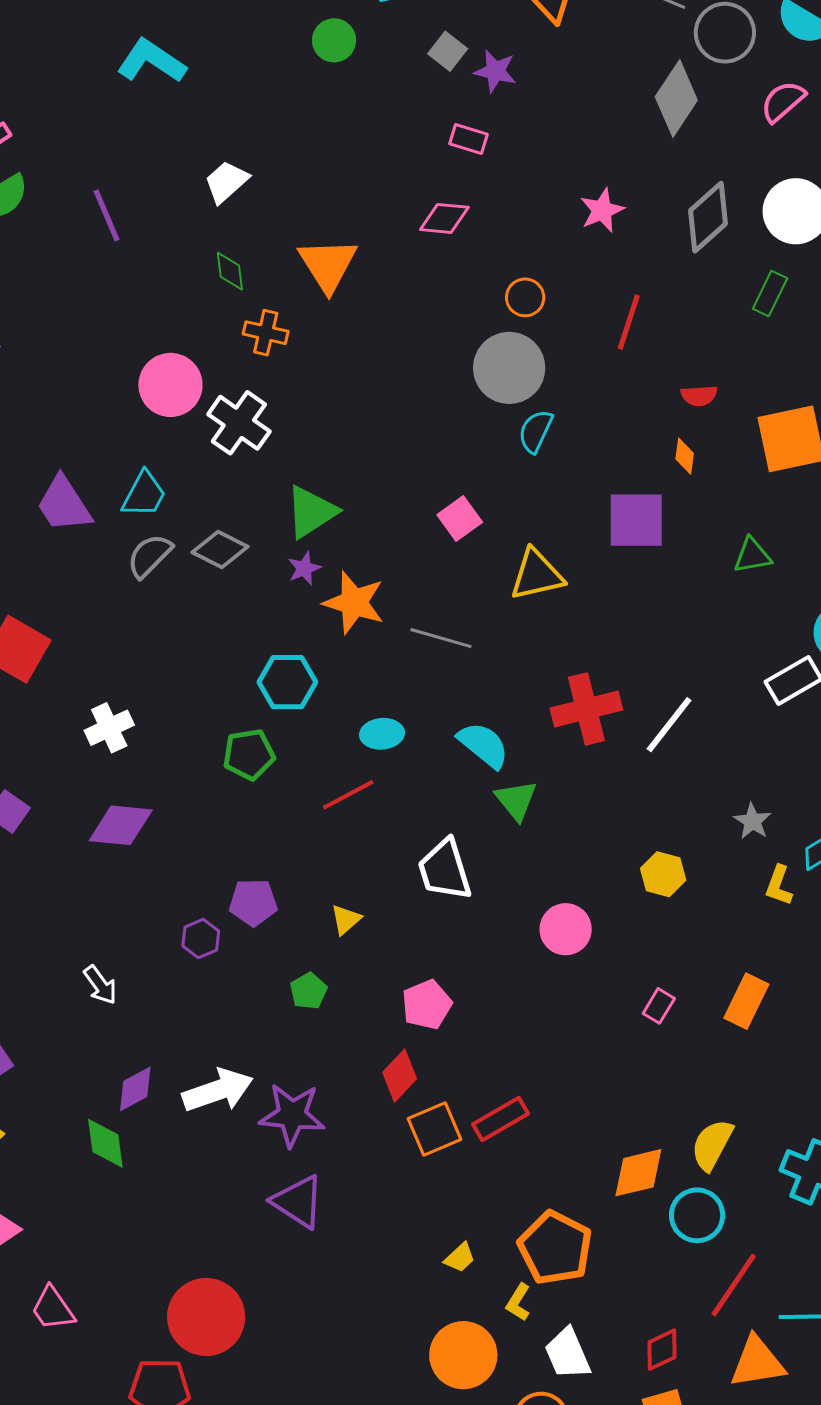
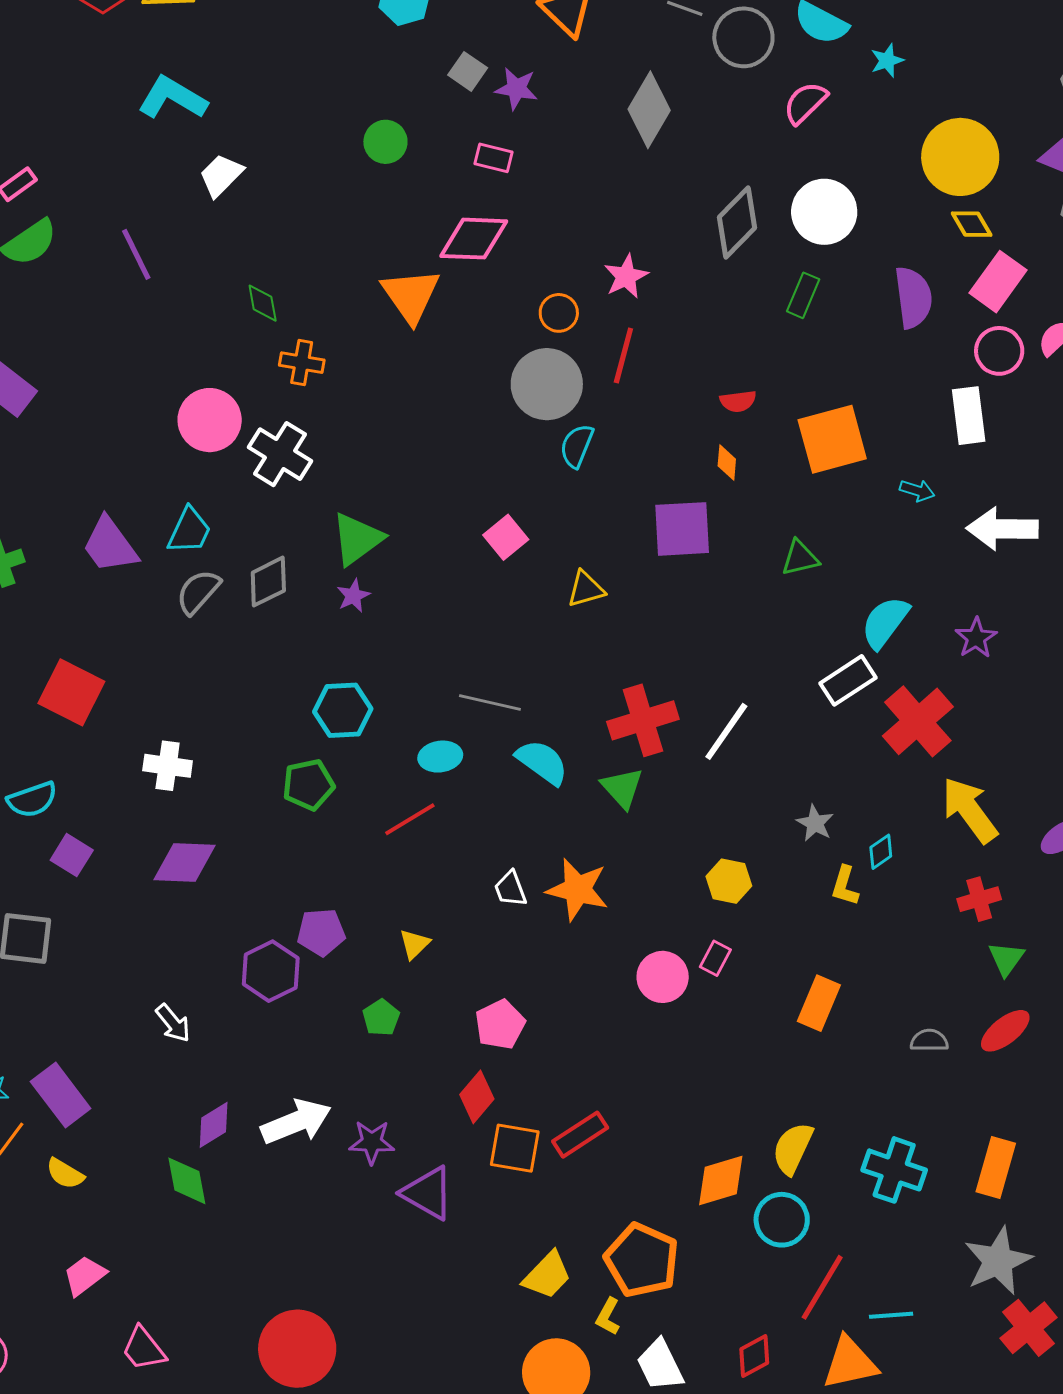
green circle: (334, 40) -> (385, 142), moved
gray diamond: (676, 99) -> (649, 110), moved
white trapezoid: (226, 182) -> (221, 175), moved
pink star: (602, 210) -> (626, 276), moved
pink diamond: (444, 218) -> (474, 239), size x1.4
orange triangle: (328, 265) -> (411, 295), moved
red line: (629, 322) -> (623, 355), moved
gray diamond: (220, 549) -> (268, 582), turned -50
yellow triangle: (537, 575) -> (586, 589), size x0.7
orange star: (354, 603) -> (578, 890), moved
gray line: (441, 638) -> (490, 703), moved
white cross: (109, 728) -> (168, 766), turned 36
green triangle: (516, 800) -> (622, 788), moved
white trapezoid: (445, 870) -> (510, 889), size x0.6
pink circle: (566, 929) -> (663, 977), moved
purple hexagon: (201, 939) -> (271, 971), size x1.5
pink rectangle: (659, 1006) -> (715, 958), moved
purple star: (292, 1115) -> (372, 1142), size x0.7
orange square: (435, 1129) -> (515, 1148), turned 36
purple triangle: (298, 1202) -> (428, 1193), moved
yellow trapezoid: (460, 1258) -> (547, 1275), size x1.6

